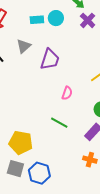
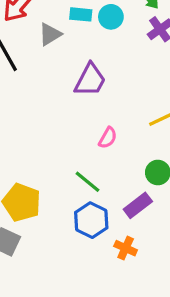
gray triangle: (24, 46) -> (50, 34), moved
blue hexagon: (39, 173) -> (91, 220), moved

